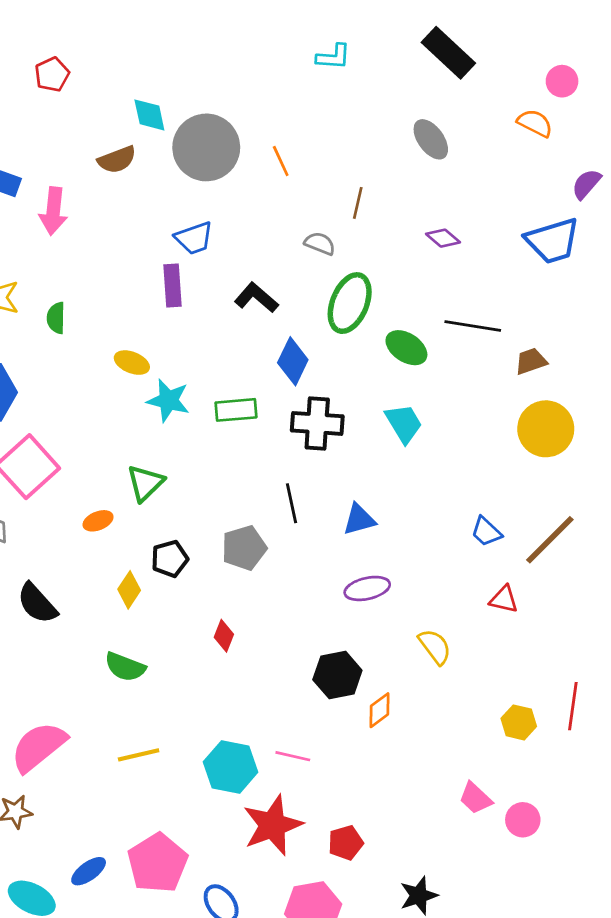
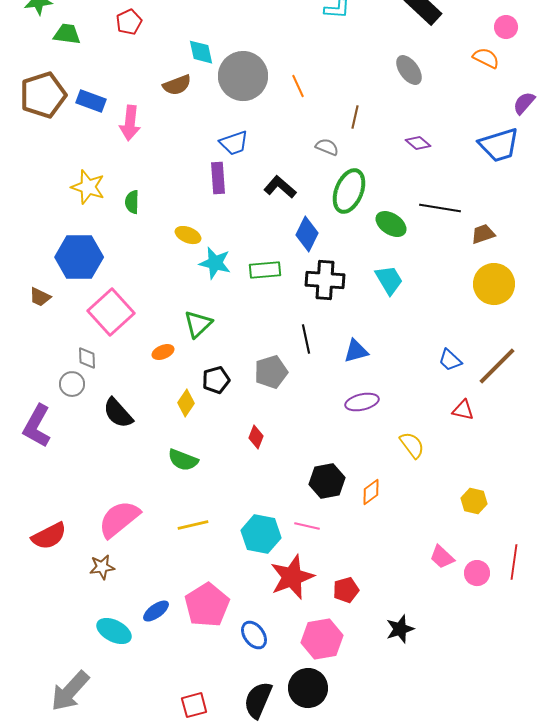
black hexagon: (337, 675) -> (327, 481), moved
red line: (573, 706) -> (514, 562), moved

